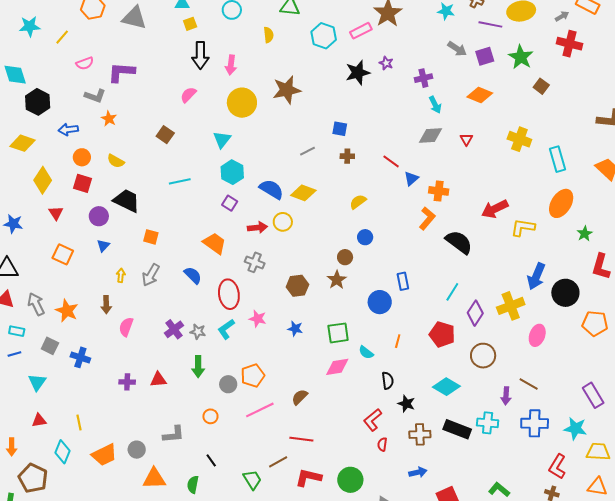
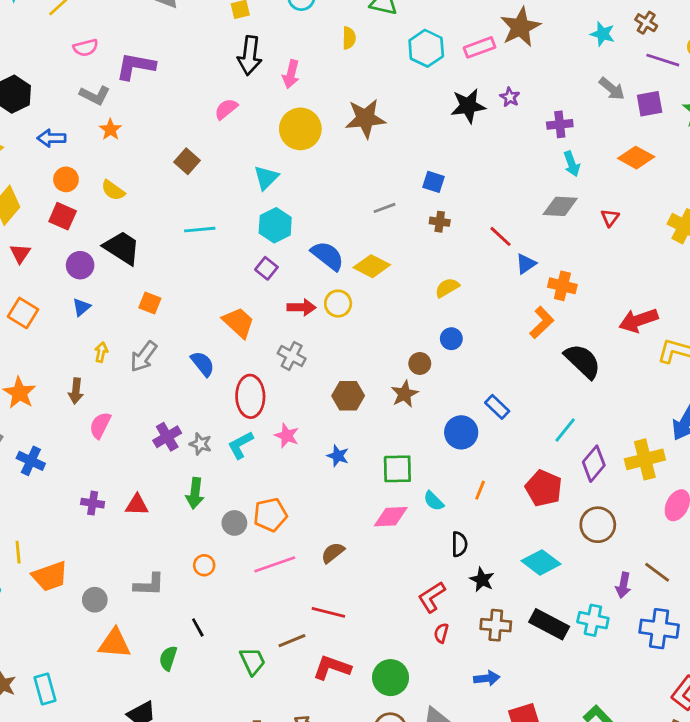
blue rectangle: (403, 281) -> (497, 407), turned -42
orange trapezoid: (104, 455) -> (50, 576), moved

